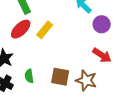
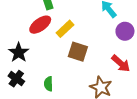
green semicircle: (29, 76) -> (48, 84), moved
brown square: (60, 77) -> (78, 52), moved

